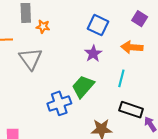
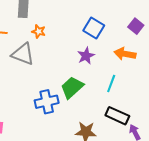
orange star: (43, 27) -> (39, 31), moved
gray triangle: (31, 59) -> (23, 54), turned -40

